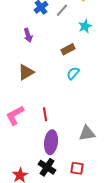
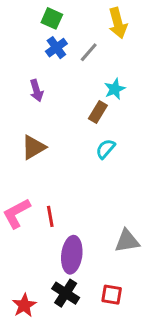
cyan star: (85, 26) -> (115, 89), moved
brown rectangle: (68, 49) -> (98, 112), turned -32
red line: (45, 114) -> (50, 216), moved

